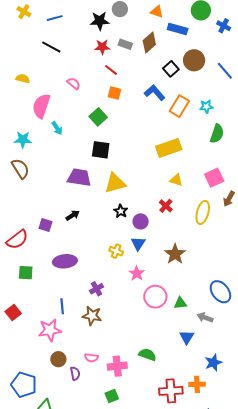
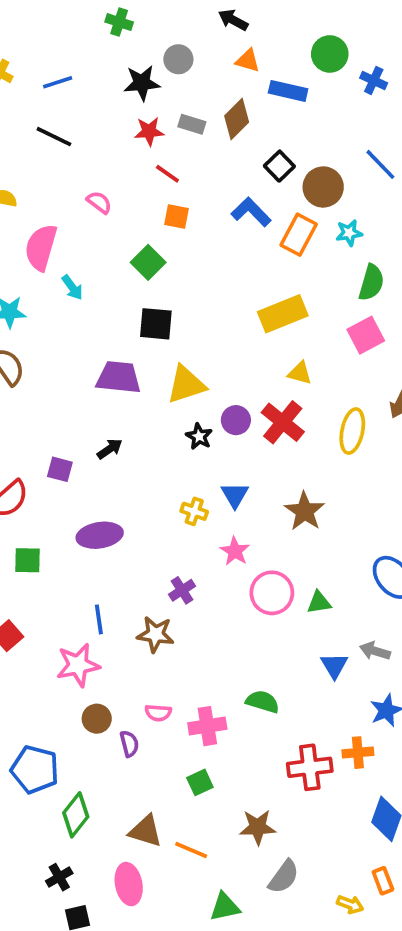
brown circle: (194, 60) -> (323, 187), moved
pink square: (214, 178) -> (366, 335), moved
red cross: (166, 206) -> (283, 422), size x1.6
purple circle: (141, 221) -> (236, 420), moved
purple cross: (96, 289) -> (182, 590), moved
gray arrow: (205, 317) -> (375, 651), moved

